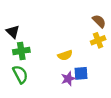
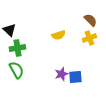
yellow semicircle: (65, 55) -> (58, 35), moved
blue square: (81, 73) -> (75, 77), moved

